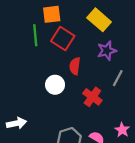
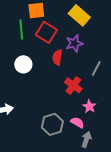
purple star: (107, 51) -> (74, 43), moved
white circle: (55, 85) -> (23, 64), moved
pink star: (122, 130) -> (89, 106), moved

